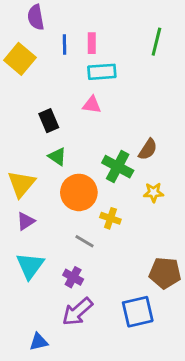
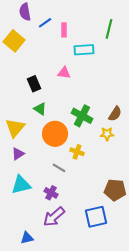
blue line: (64, 45) -> (45, 23), moved, turned 56
cyan rectangle: (102, 72) -> (84, 50), moved
brown semicircle: (148, 149) -> (115, 114), moved
cyan triangle: (30, 266) -> (21, 185), turned 40

